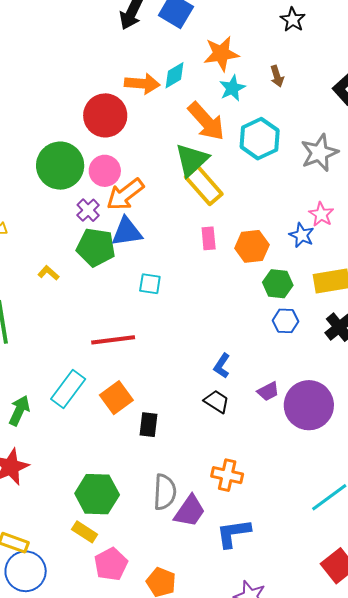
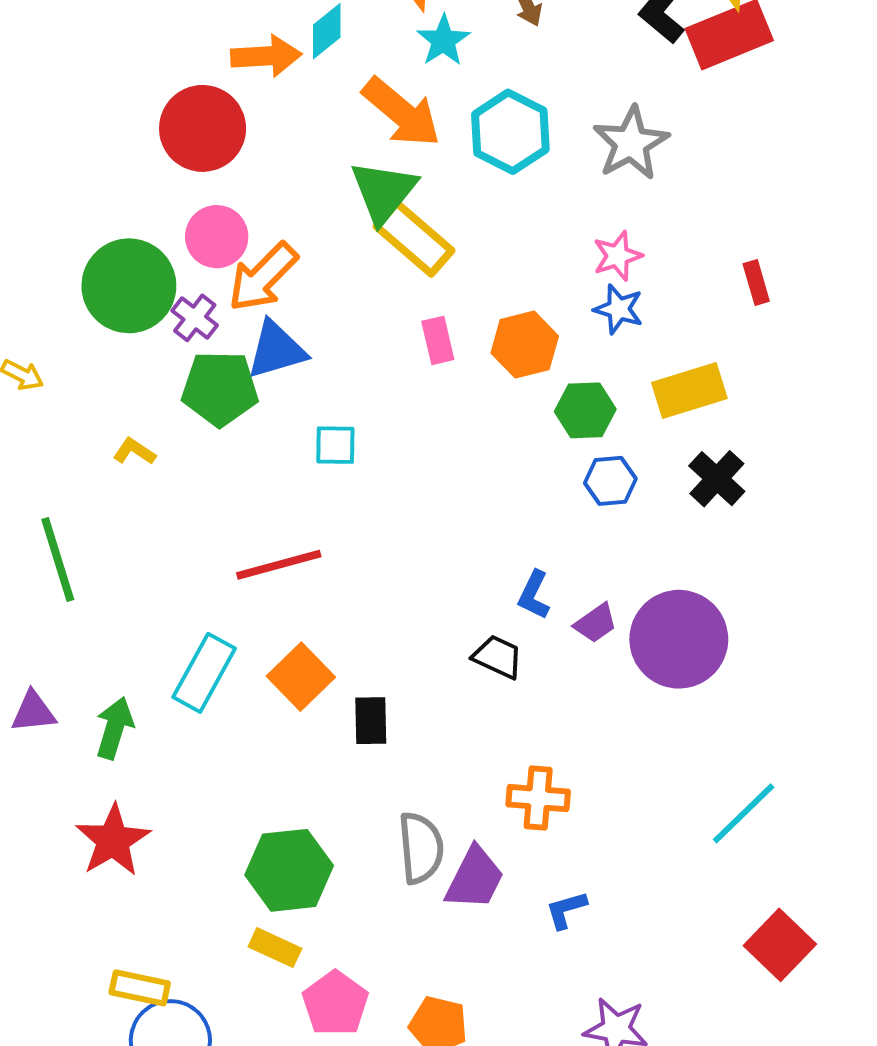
green circle: (60, 166) -> (129, 286), moved
pink star: (321, 214) -> (618, 256), moved, turned 30
blue L-shape: (222, 366) -> (534, 595), moved
blue L-shape: (233, 533) -> (566, 910), size x0.6

